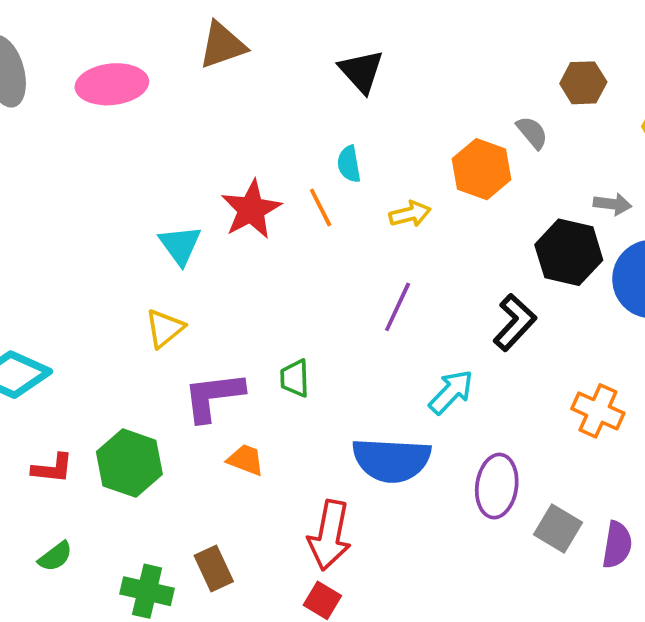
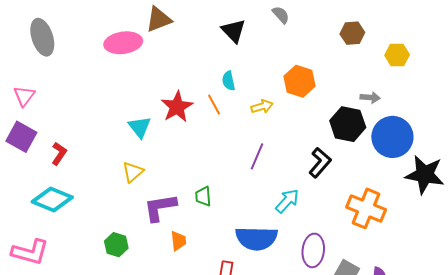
pink ellipse: (112, 84) -> (123, 43), moved
gray semicircle: (532, 133) -> (281, 15), moved
orange cross: (598, 411) -> (366, 208), size x1.4
orange trapezoid: (246, 460) -> (178, 241), turned 65
green hexagon: (129, 463) -> (116, 245), size x0.7
red L-shape: (52, 468) -> (59, 154), moved, turned -60

